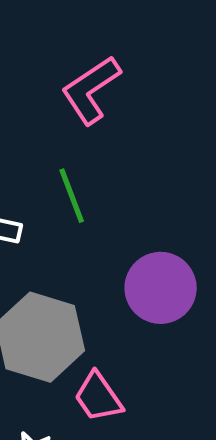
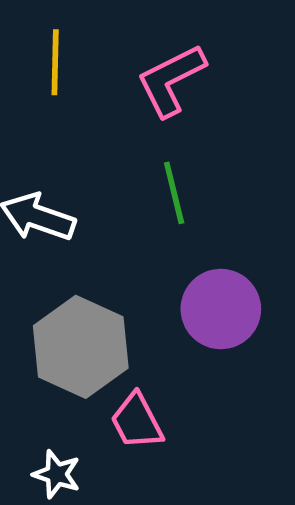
green line: (72, 196) -> (174, 193), moved

